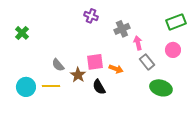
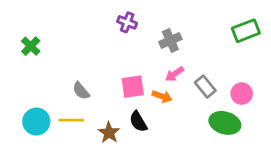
pink arrow: (138, 43) -> (175, 74), moved, turned -112
pink circle: (173, 50) -> (242, 94), moved
brown star: (78, 75) -> (109, 133), moved

